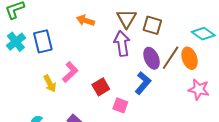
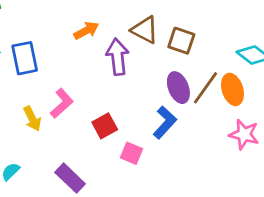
brown triangle: (127, 19) -> (145, 30), turned -35
orange arrow: (85, 20) -> (86, 31), turned 132
purple arrow: (122, 43) -> (117, 57), moved

